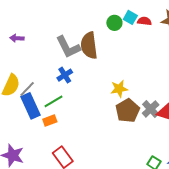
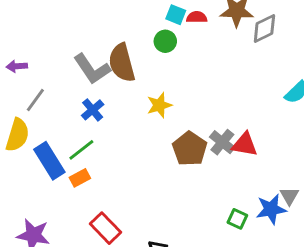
green circle: (114, 23) -> (165, 41), moved
gray line: (27, 89) -> (35, 100), moved
yellow star: (119, 89) -> (159, 105), moved

